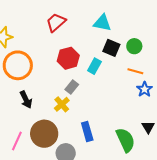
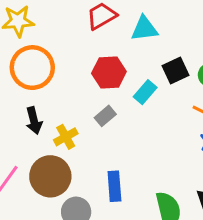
cyan triangle: (102, 23) -> (144, 29), moved, turned -30
black square: (111, 48) -> (176, 70), turned 30
yellow cross: (62, 104) -> (66, 137), moved

